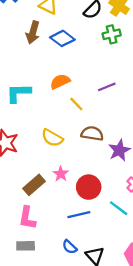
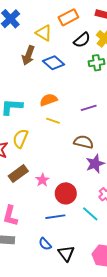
yellow line: (76, 104) -> (53, 121), moved, turned -32
brown semicircle: (92, 134) -> (84, 142), moved
yellow semicircle: (52, 138) -> (20, 139), moved, turned 78
brown rectangle: (34, 185) -> (18, 174), moved

